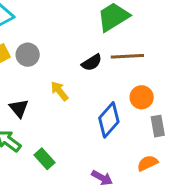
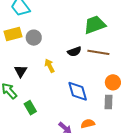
orange circle: (142, 97) -> (113, 82), moved
blue diamond: (109, 120) -> (78, 91), turned -70
orange semicircle: (147, 163) -> (88, 124), moved

